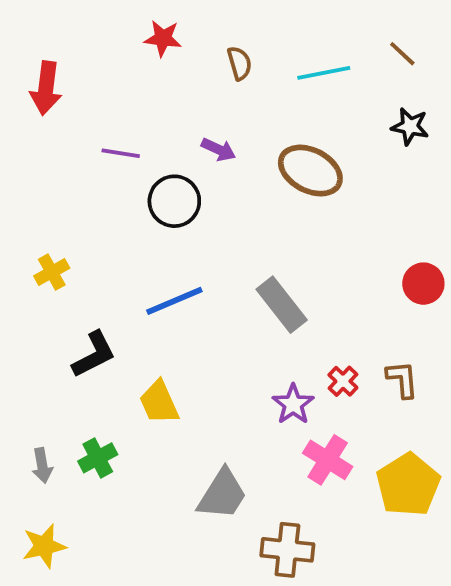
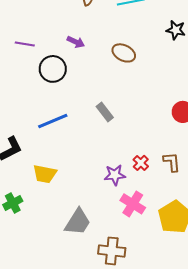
brown ellipse: (310, 171) -> (124, 53), size x0.7
gray rectangle: (282, 305) -> (105, 112), moved, size x0.7
yellow trapezoid: (159, 402) -> (45, 174), turned -55
purple star: (293, 404) -> (115, 175), turned 30

